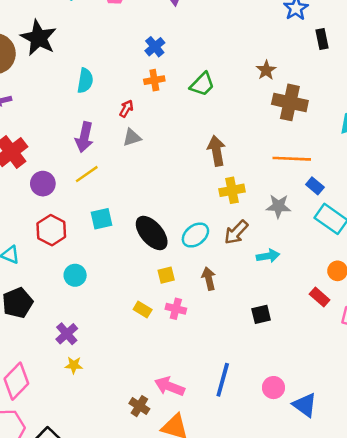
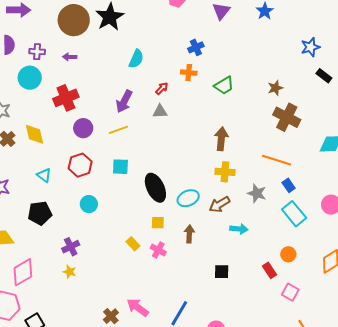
black rectangle: (322, 39) -> (324, 76), turned -56

